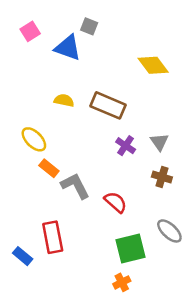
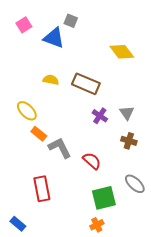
blue rectangle: (23, 256) -> (18, 224), moved

